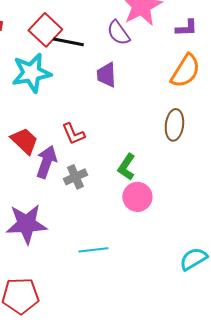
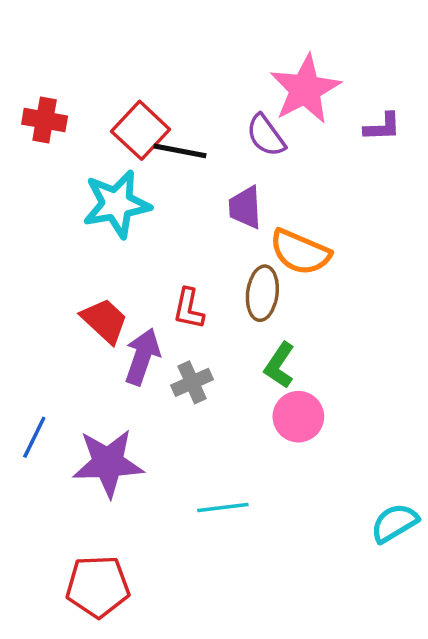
orange semicircle: (185, 71) -> (300, 252), moved, turned 81
brown ellipse: (174, 125) -> (262, 293), moved
red L-shape: (73, 134) -> (189, 309), turned 35

